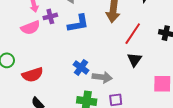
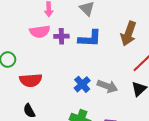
purple cross: (50, 16) -> (61, 36), moved
gray arrow: (102, 77) -> (107, 86), moved

